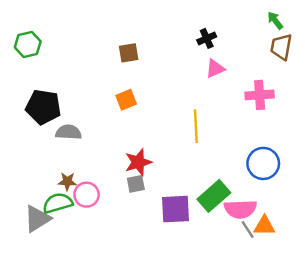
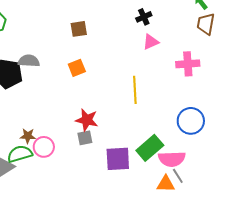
gray semicircle: (69, 132) -> (29, 61), moved
red star: (138, 162) -> (87, 120), turned 30
orange triangle: (264, 226) -> (166, 184), moved

